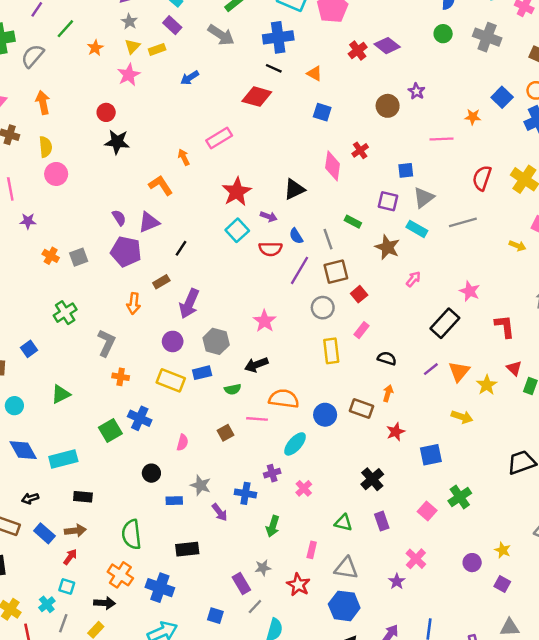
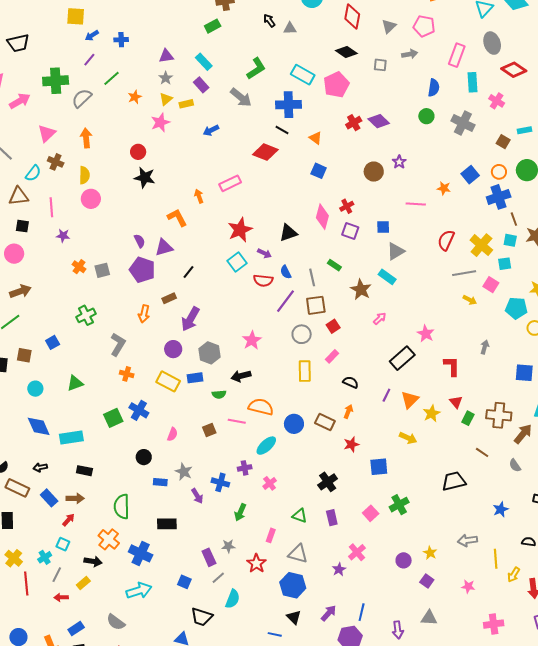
purple square: (388, 201) -> (350, 231), moved
gray line: (463, 222) -> (464, 273), moved
purple line: (431, 369) -> (386, 395), turned -32

